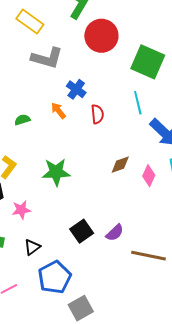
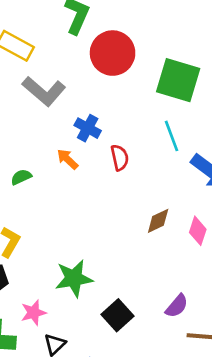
gray L-shape: (47, 58) -> (44, 91), turned 32
green star: (56, 172) -> (74, 278), moved
pink star: (21, 210) -> (33, 313), moved
purple semicircle: (115, 233) -> (177, 306), moved

